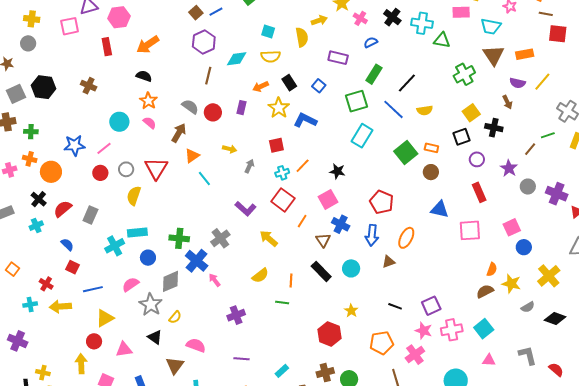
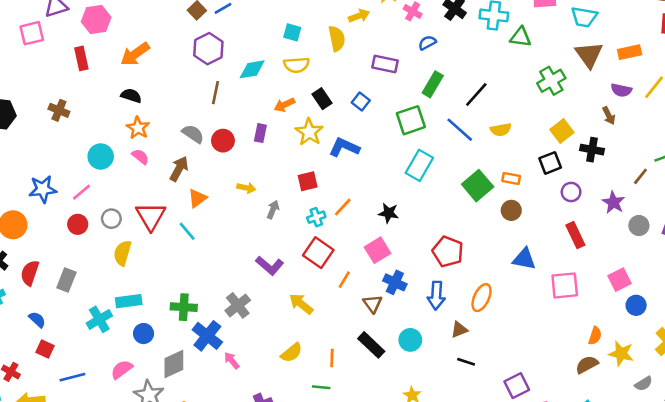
cyan line: (204, 179) -> (187, 231), moved
red semicircle: (63, 209) -> (30, 273), turned -30
black line: (395, 306) -> (466, 362), moved

